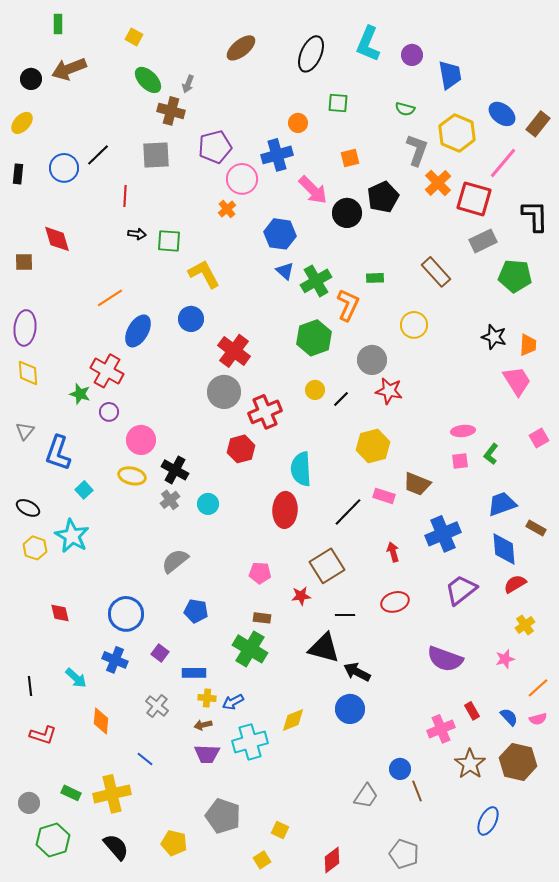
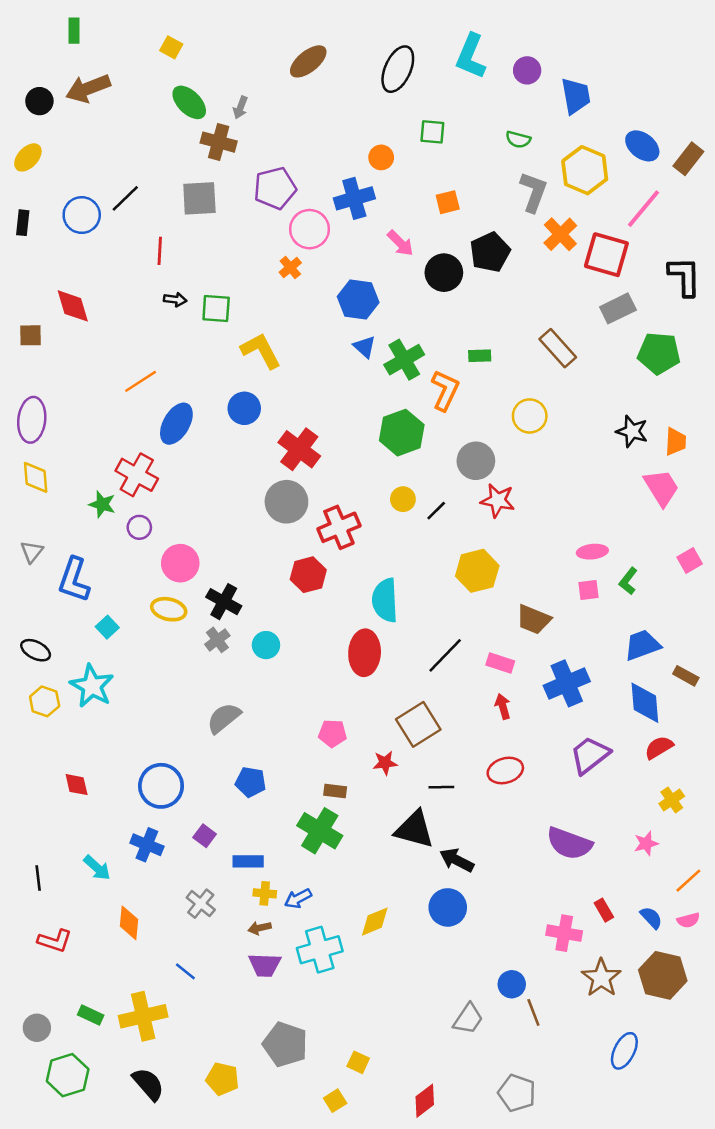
pink arrow: (313, 190) -> (400, 243), size x0.7
pink rectangle: (384, 496) -> (500, 663), moved
pink cross: (441, 729) -> (564, 933), turned 32

